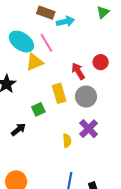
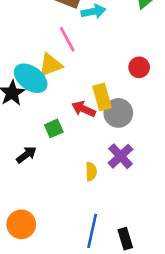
cyan ellipse: (21, 42) -> (31, 78), moved
red arrow: (78, 71) -> (84, 109), moved, turned -36
yellow rectangle: (59, 93) -> (102, 97), moved

